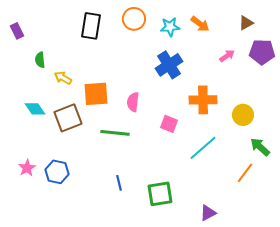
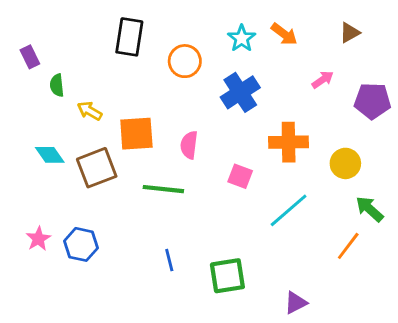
orange circle: (134, 19) -> (185, 61), moved
cyan star: (170, 27) -> (242, 38), turned -30
purple rectangle: (17, 31) -> (30, 57), moved
purple pentagon: (262, 52) -> (372, 101), moved

